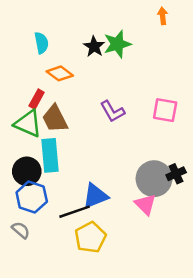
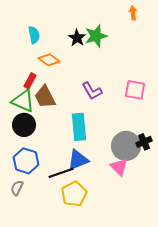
cyan rectangle: (50, 155) -> (79, 127), moved
black circle: (27, 171) -> (24, 125), moved
gray semicircle: (21, 230) -> (17, 188), turned -105

